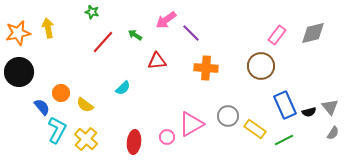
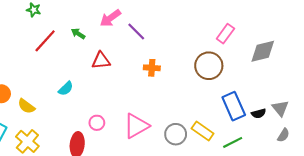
gray diamond: (313, 33) -> (263, 51), moved
orange cross: (206, 68) -> (152, 68), size x0.7
gray circle: (228, 116) -> (176, 134), moved
pink circle: (167, 137) -> (97, 123), moved

